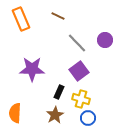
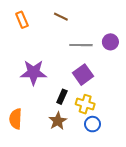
orange rectangle: (21, 19) -> (22, 20), size x0.7
gray line: (77, 43) -> (81, 45), turned -45

